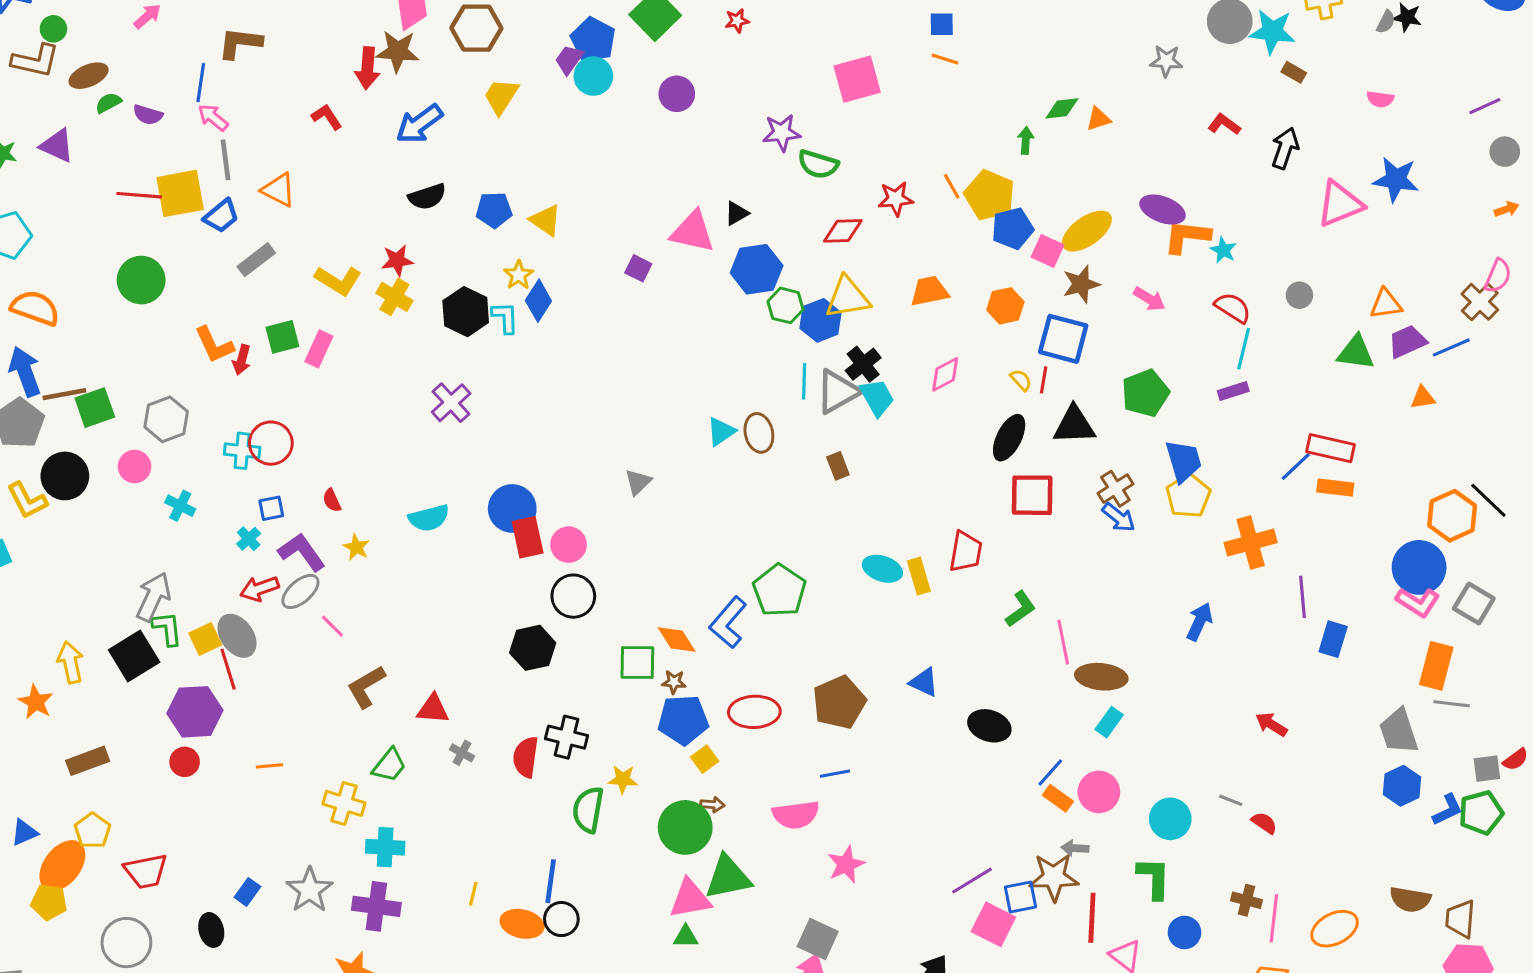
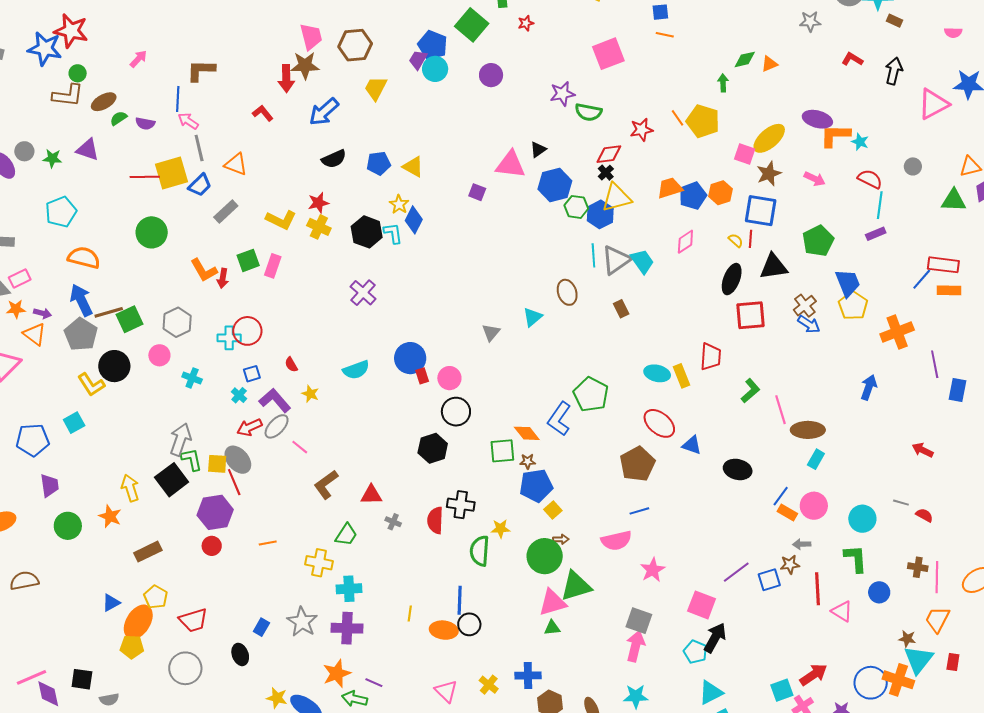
blue pentagon: (1013, 228) -> (693, 196), moved
black cross: (863, 364) -> (606, 173), moved, size x0.7
cyan triangle: (721, 432) -> (533, 317), moved
red rectangle: (528, 537) -> (422, 376), size x0.6
yellow square: (205, 639) -> (217, 464), turned 35
red ellipse: (754, 712) -> (659, 423), moved, turned 48
brown star: (1054, 877) -> (790, 565), size x0.6
pink square: (993, 924) -> (702, 605), moved

